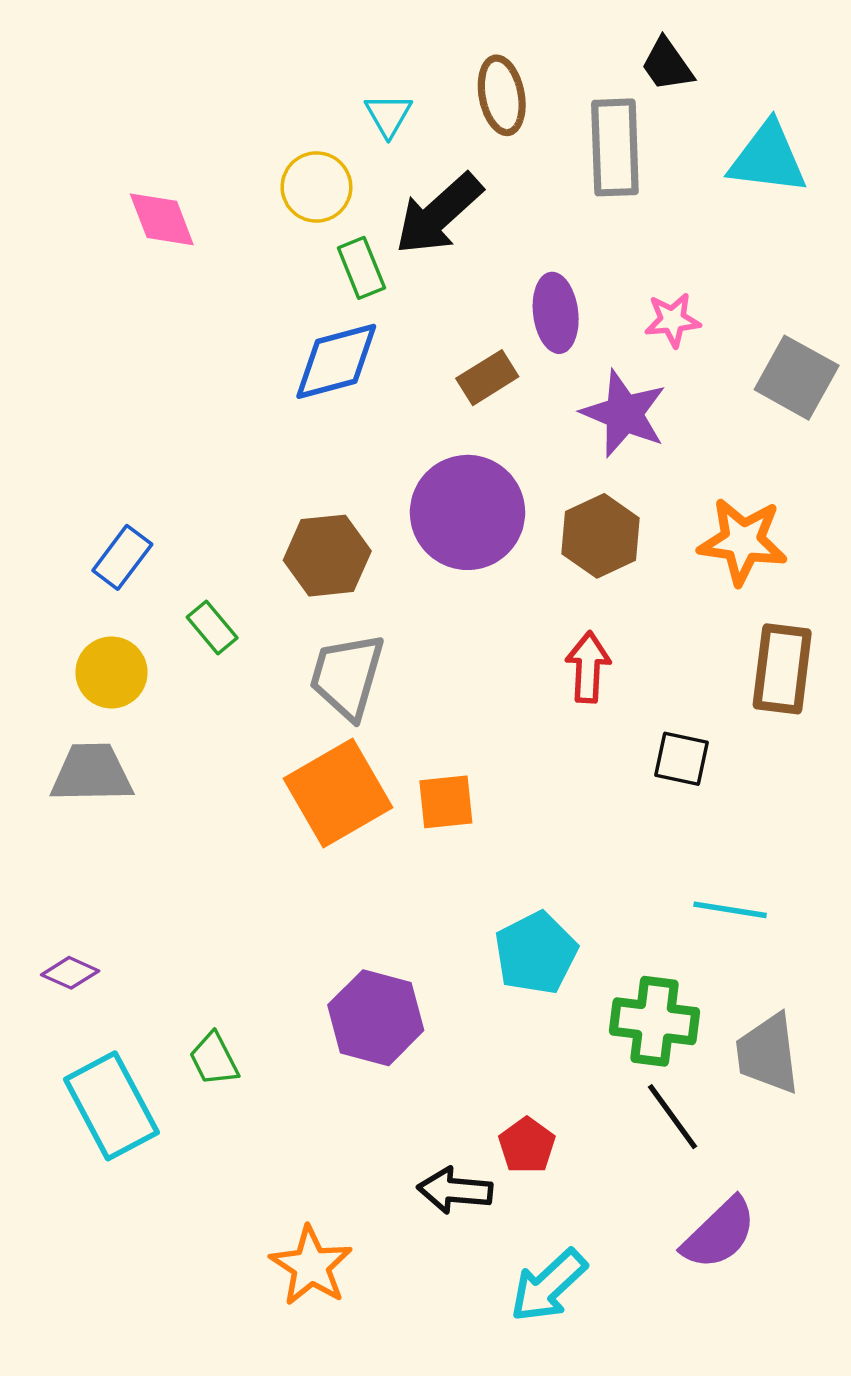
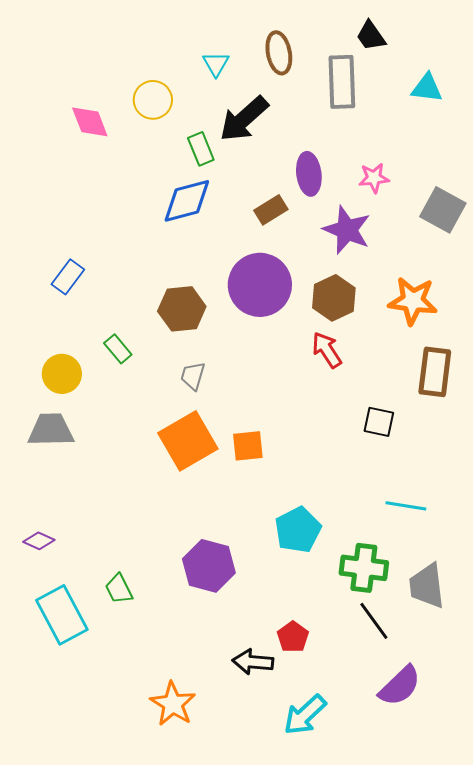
cyan triangle: (768, 158) -> (427, 88), size x0.7
yellow circle: (316, 187) -> (153, 100), moved
blue rectangle: (122, 557) -> (68, 277), moved
red arrow: (588, 667) -> (327, 350), moved, turned -36
gray trapezoid: (347, 676) -> (193, 376), size x0.6

